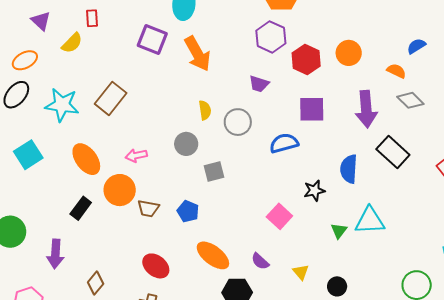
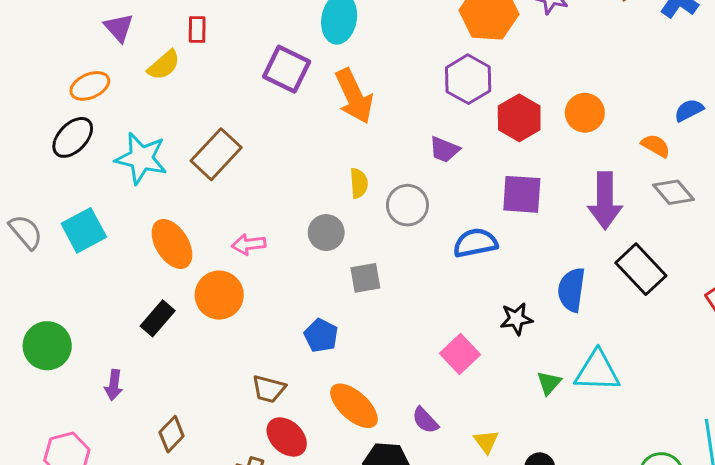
brown trapezoid: (148, 208) -> (269, 389), moved
purple arrow: (55, 254) -> (114, 385), size x0.7
red ellipse: (156, 266) -> (287, 437), moved

